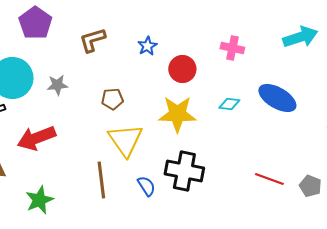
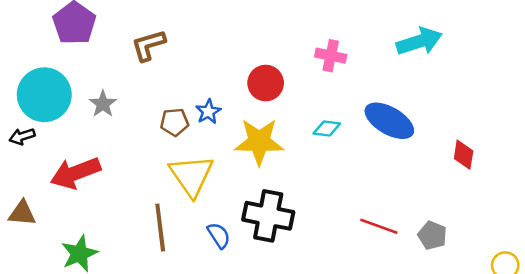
blue star: (147, 46) -> (208, 112), moved
gray star: (57, 85) -> (103, 104), turned -30

